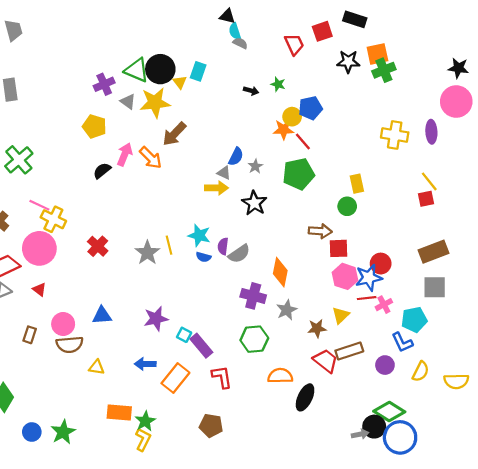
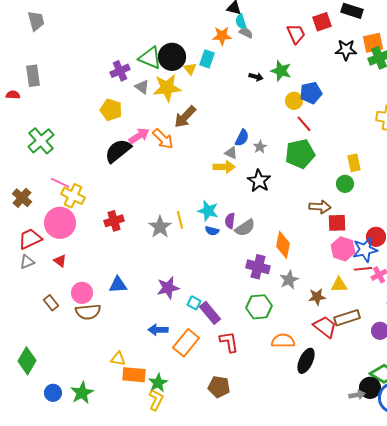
green star: (278, 84) -> (281, 71), size x1.5
orange star: (283, 130) -> (222, 36), moved
pink arrow: (125, 154) -> (139, 136), turned 35
black semicircle: (102, 171) -> (118, 151), size x1.6
red cross: (98, 246) -> (114, 221), turned 30
yellow triangle: (341, 315) -> (339, 285), turned 42
brown rectangle: (30, 335) -> (51, 303), turned -56
yellow triangle: (97, 367) -> (118, 359), moved

